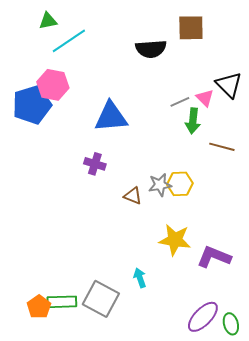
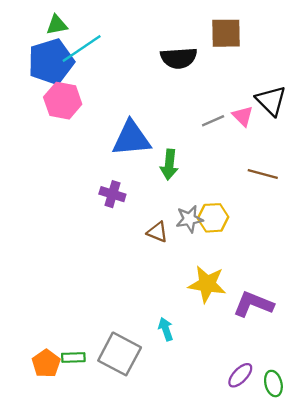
blue pentagon: (32, 105) -> (51, 62), moved
green arrow: (193, 121) -> (169, 165), moved
green rectangle: (62, 302) -> (73, 357), size x0.7
purple ellipse: (203, 317) -> (240, 375), size x0.7

